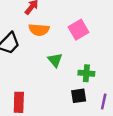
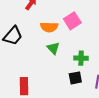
orange semicircle: (39, 30) -> (49, 27), moved

